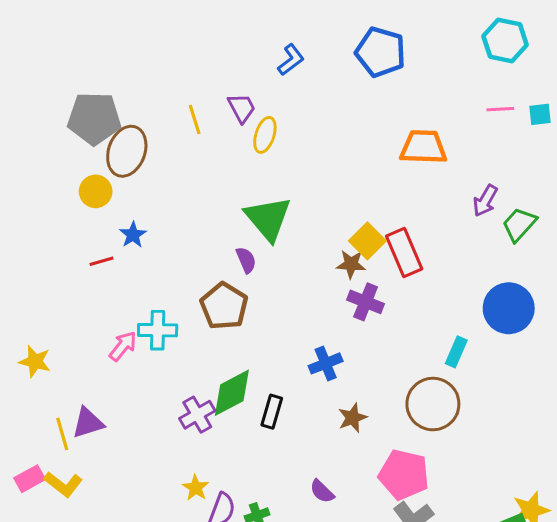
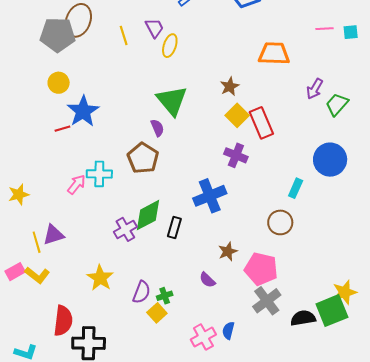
brown ellipse: (127, 151) -> (78, 20), moved
blue star: (133, 235) -> (83, 111), size x1.8
brown star: (351, 264) -> (230, 86), moved, turned -30
yellow star: (35, 361) -> (19, 195), turned -30
blue cross: (326, 363) -> (210, 196), size x1.5
brown circle: (433, 404) -> (280, 222), size x0.7
brown star: (353, 418) -> (228, 252), moved
yellow star: (196, 488) -> (100, 278), moved, size x1.5

